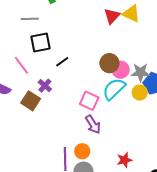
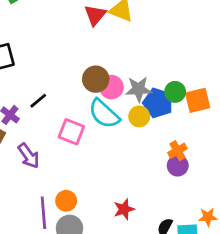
black line: (62, 62) -> (38, 101), moved
cyan semicircle: (114, 89) -> (104, 114), turned -90
purple arrow: (93, 124) -> (29, 156), moved

